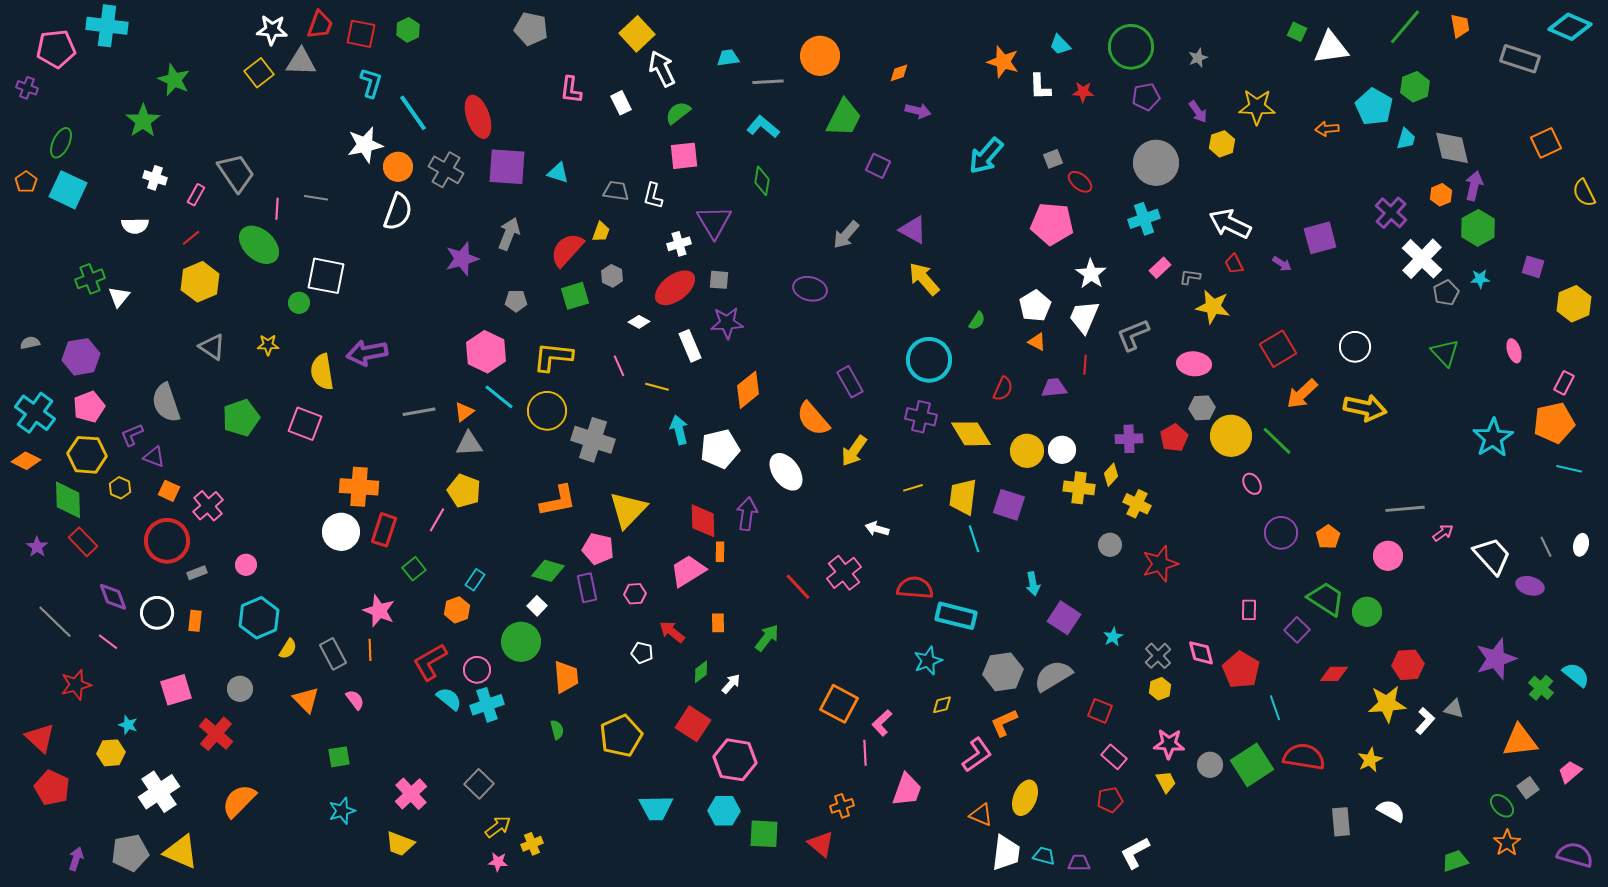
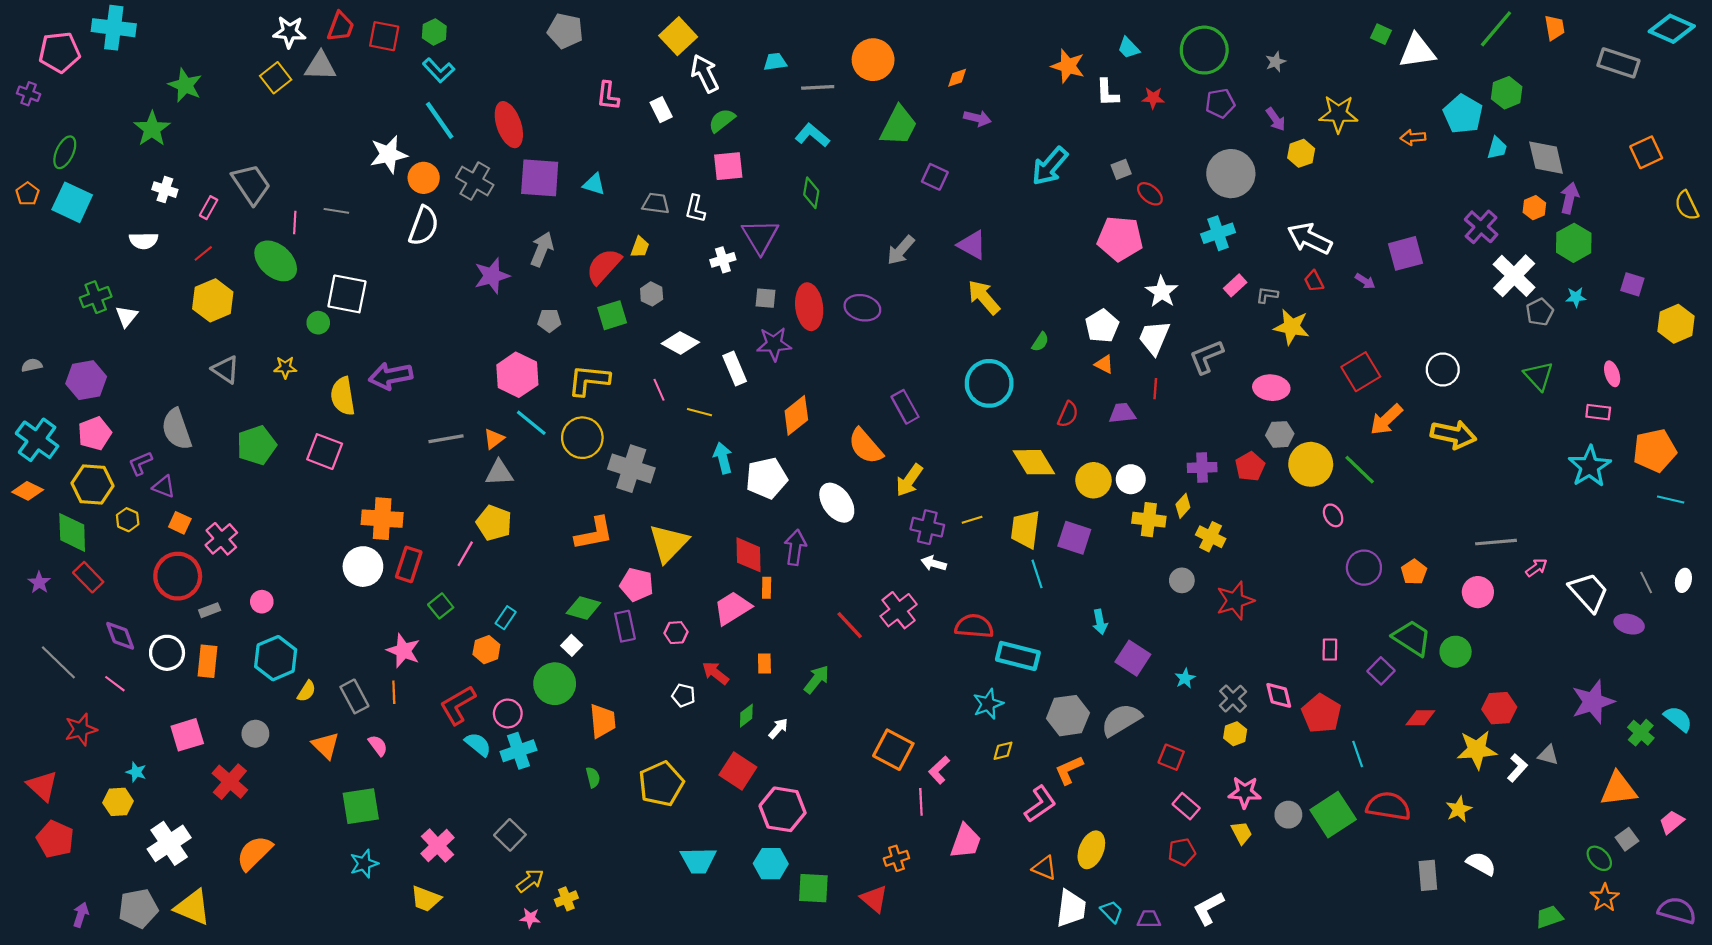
cyan L-shape: (371, 83) -> (439, 70), moved, turned 120
red ellipse: (675, 288) -> (809, 307), moved, turned -60
white diamond: (639, 322) -> (680, 343), size x1.6
pink rectangle: (1564, 383) -> (1598, 412), moved, turned 70
purple cross: (921, 417) -> (927, 527), moved
orange rectangle: (195, 621) -> (207, 661), size x1.4
green square: (339, 757) -> (361, 806), size x1.6
cyan trapezoid: (1044, 856) -> (1112, 912), turned 30

